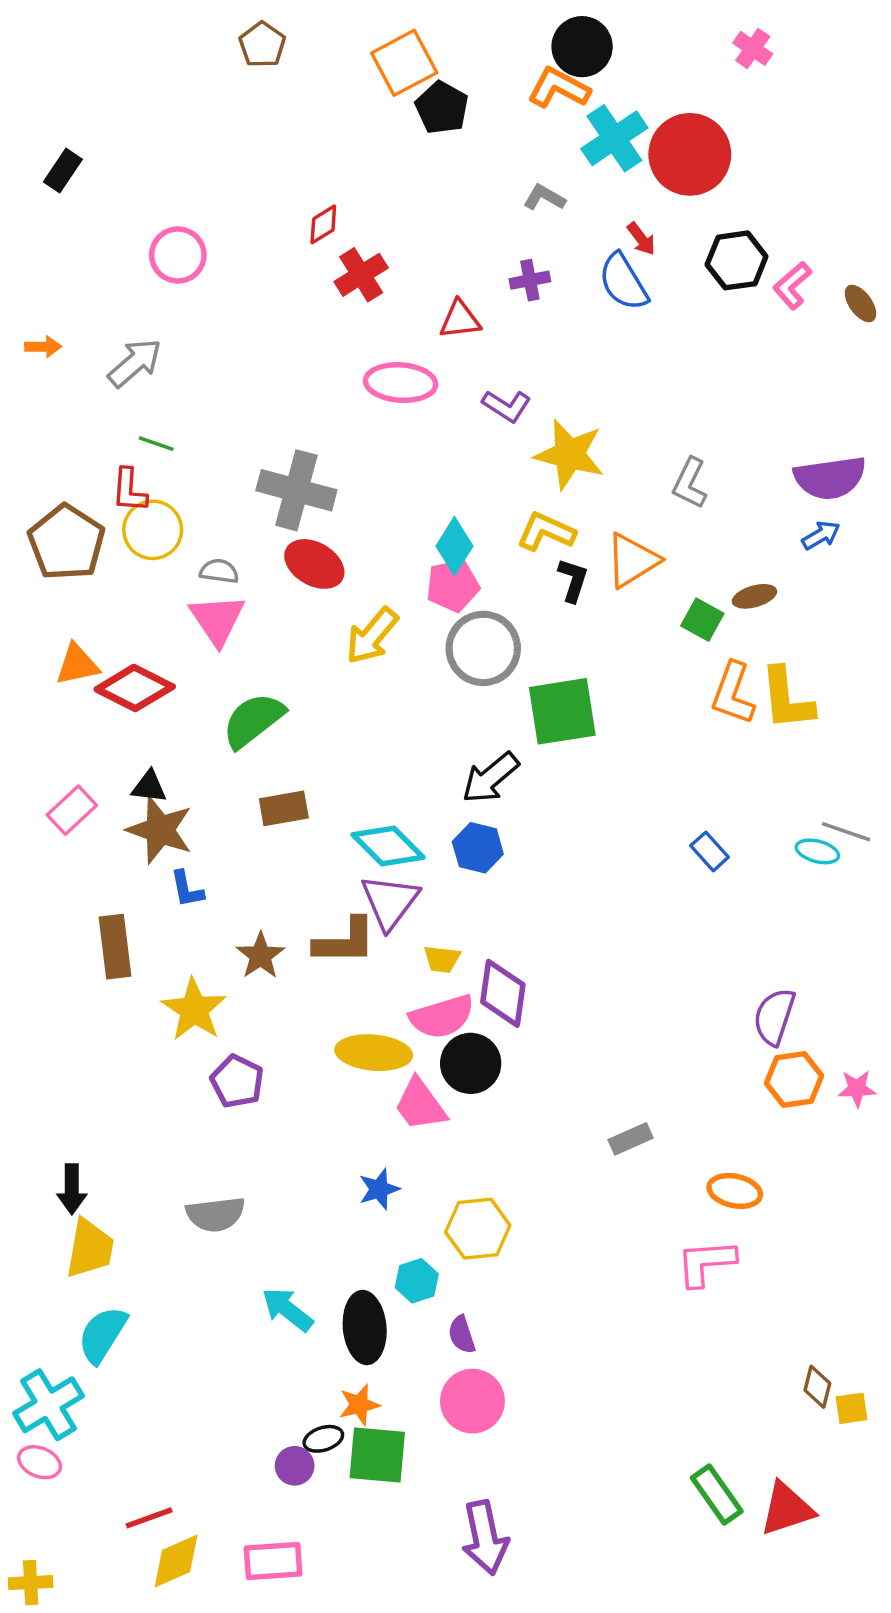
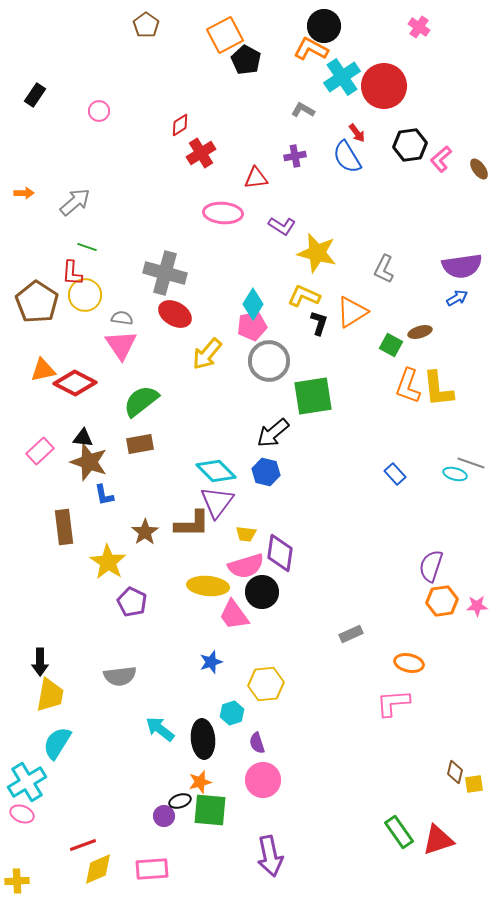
pink circle: (178, 255) -> (99, 111), moved, size x0.7
brown rectangle: (284, 808) -> (140, 444), moved

